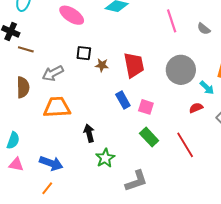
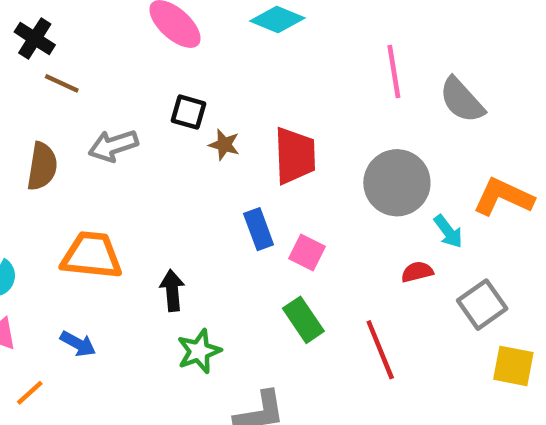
gray semicircle: (204, 29) -> (462, 100), size x1.6
orange trapezoid: (57, 107) -> (92, 255), moved
blue arrow: (51, 163) -> (78, 344), size x0.7
orange line: (47, 188) -> (30, 393), moved

